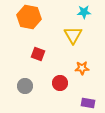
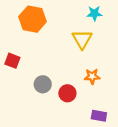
red square: (38, 54) -> (12, 61), moved
gray circle: (25, 86) -> (43, 84), moved

